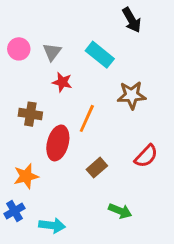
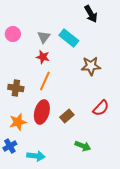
gray triangle: (52, 52) -> (44, 37), moved
brown cross: (30, 114) -> (16, 88), moved
orange line: (87, 118) -> (45, 81), moved
red ellipse: (58, 143) -> (42, 112), moved

